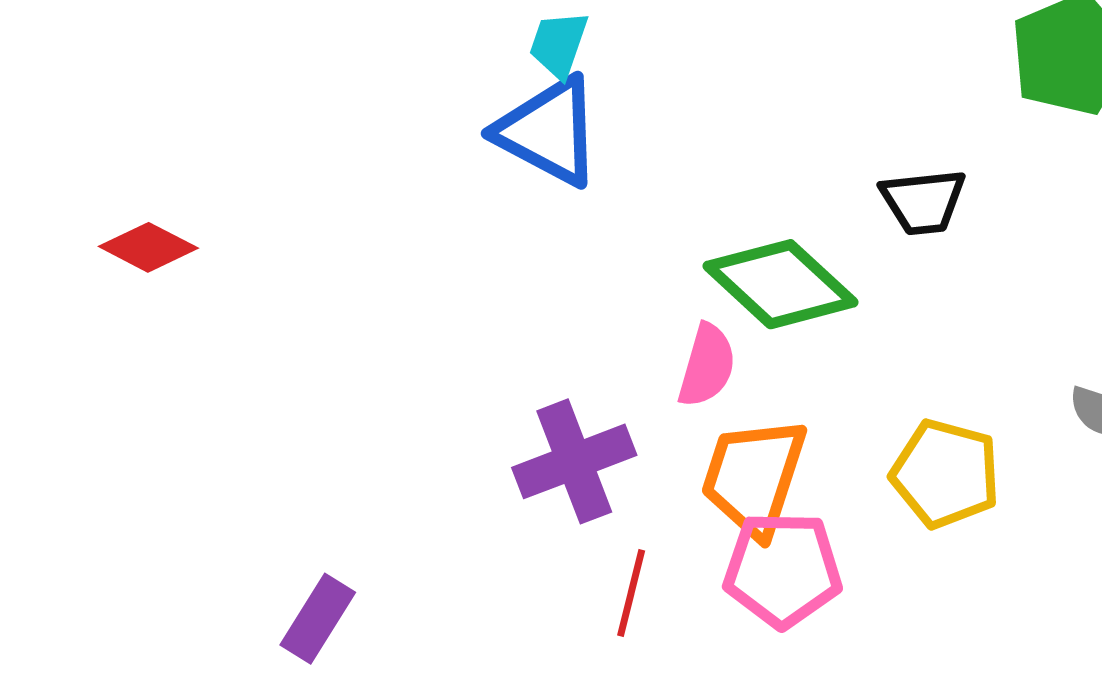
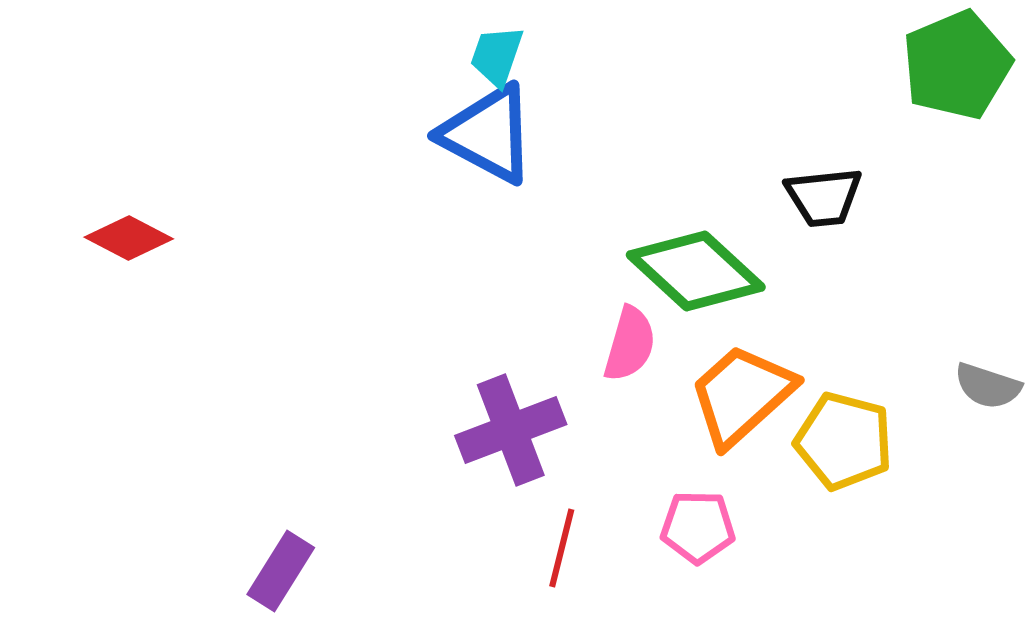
orange trapezoid: (754, 477) -> (742, 395), moved, turned 30
pink pentagon: (783, 570) -> (698, 527), size x0.7

